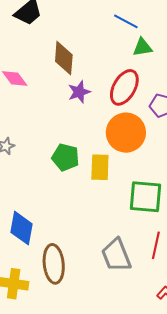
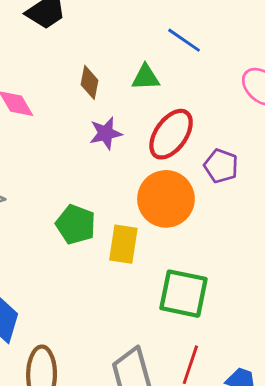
green triangle: (143, 47) -> (146, 77), moved
brown diamond: (64, 58) -> (89, 82), size x0.7

